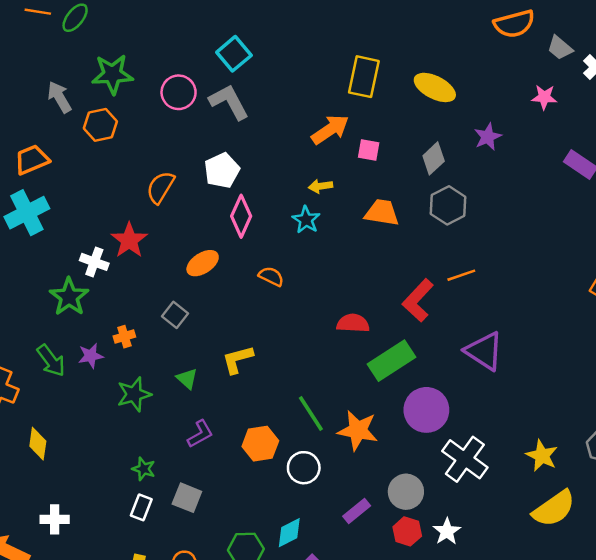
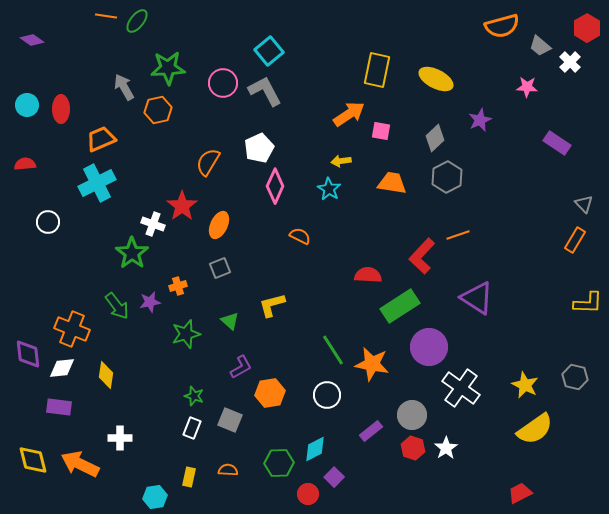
orange ellipse: (203, 263) -> (219, 225), moved, turned -32
gray square: (175, 315) -> (220, 268), turned 30
orange hexagon: (260, 444) -> (270, 393), moved

